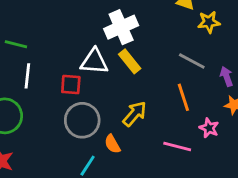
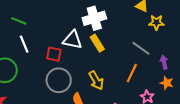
white line: (27, 76) -> (24, 44), turned -36
orange line: (183, 97) -> (132, 73), turned 36
yellow arrow: (135, 114) -> (96, 80), turned 102

